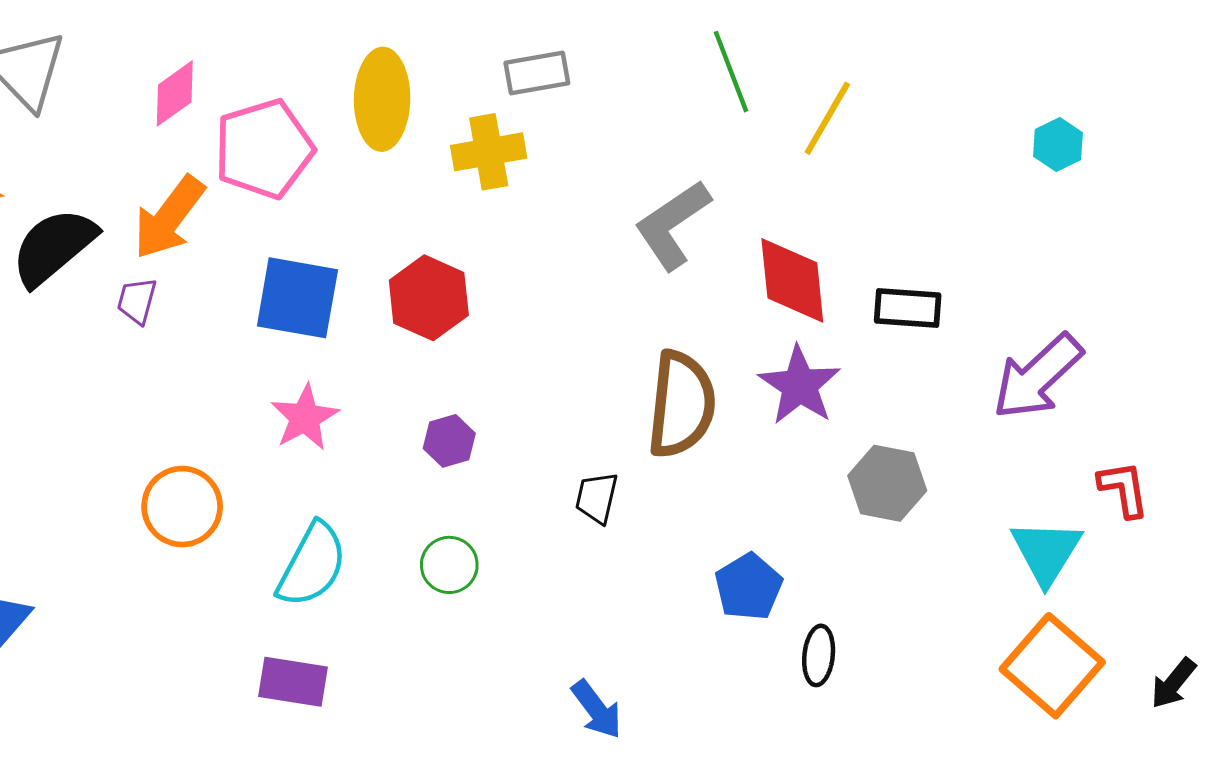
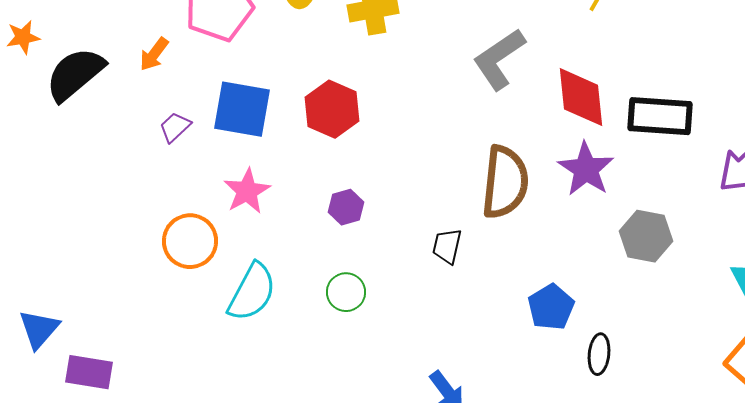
orange arrow: (169, 218) -> (154, 54), size x0.6
purple trapezoid: (137, 301) -> (175, 127), moved, turned 32
black rectangle: (908, 308) -> (660, 116), size x1.4
orange circle: (182, 507) -> (190, 241), moved
purple rectangle: (293, 682) -> (89, 372), moved

